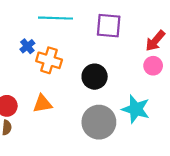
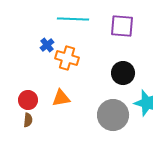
black circle: (95, 77) -> (123, 73), moved

